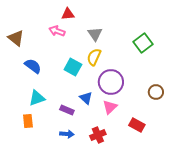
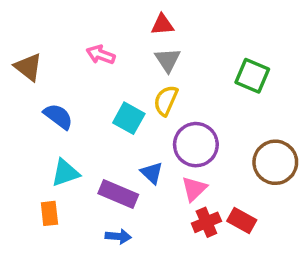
red triangle: (68, 14) -> (162, 25), moved
green square: (143, 43) -> (252, 76), turned -30
brown circle: (156, 92) -> (275, 162), size x1.6
purple rectangle: (67, 110) -> (118, 194), size x1.5
red cross: (98, 135) -> (206, 222), moved

